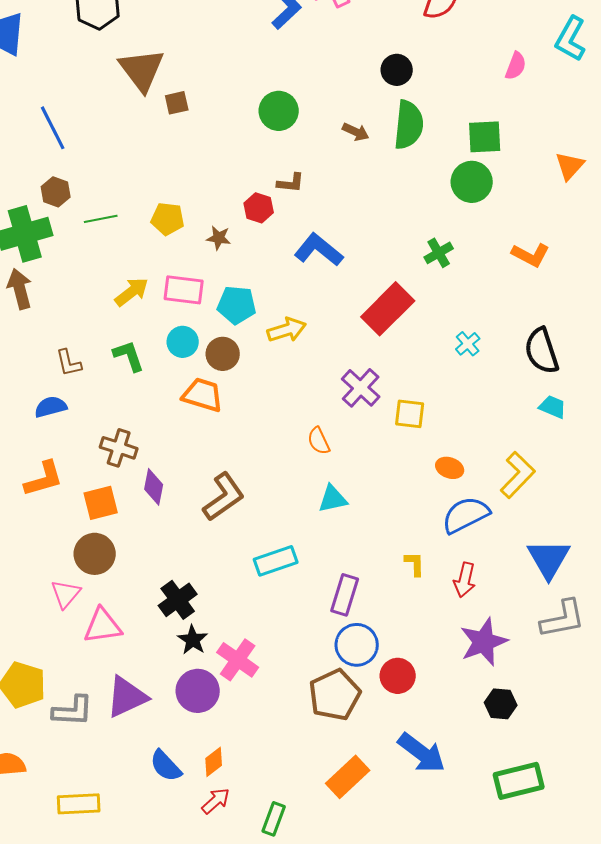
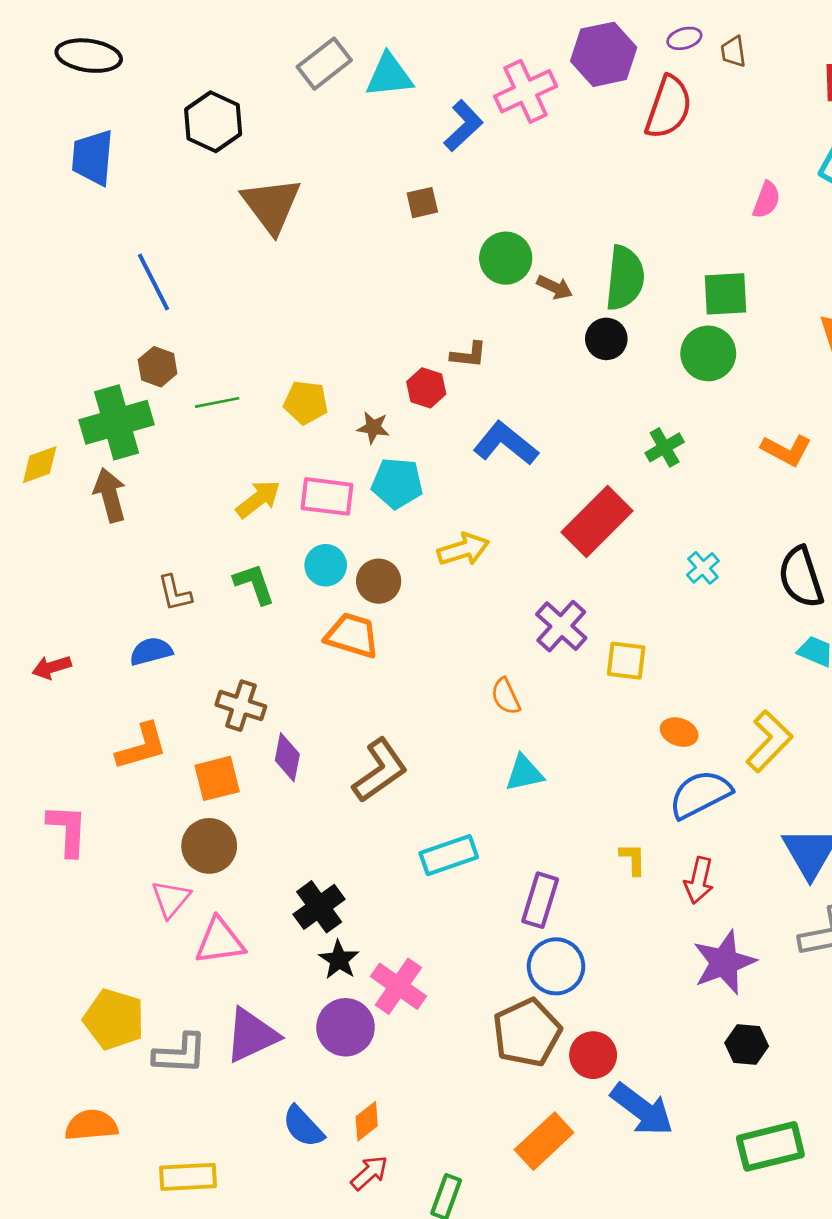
black circle: (397, 70) -> (606, 339), moved
brown square: (177, 103) -> (422, 203), moved
green circle: (279, 111) -> (506, 258), moved
cyan pentagon: (237, 305) -> (397, 483), moved
red circle: (398, 676) -> (593, 1055), moved

